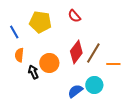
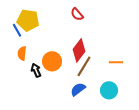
yellow pentagon: (40, 22) -> (28, 20), moved
brown line: (93, 53) -> (84, 66), moved
cyan circle: (94, 85) -> (109, 90), moved

